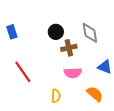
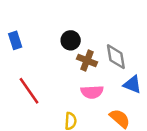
gray diamond: (90, 33) -> (116, 57), moved
brown cross: (69, 48) -> (87, 61), turned 35

